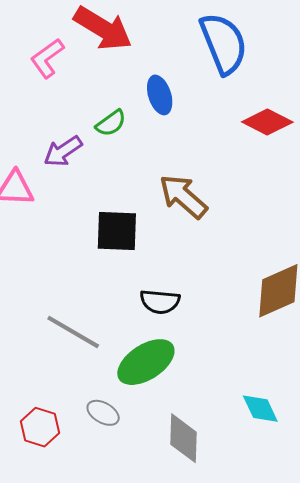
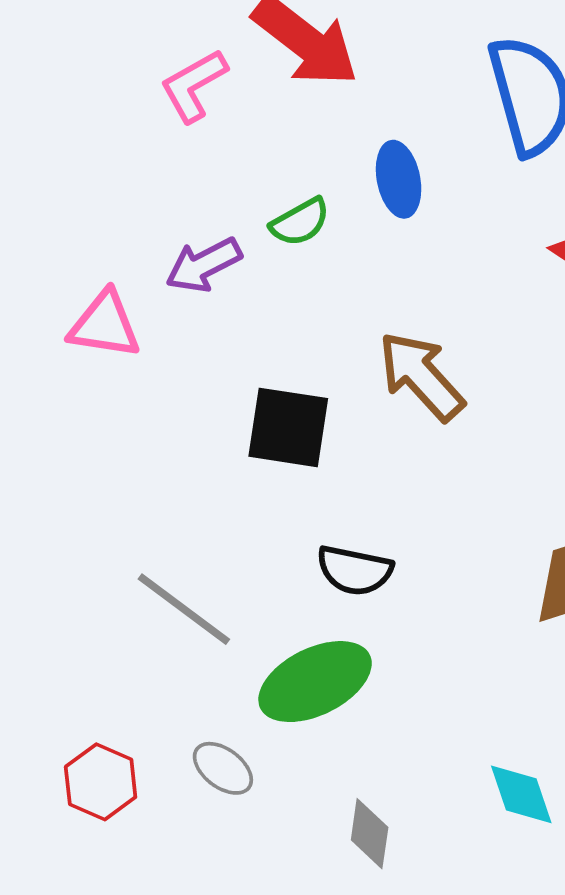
gray diamond: (183, 438) -> (370, 834), size x0.7

